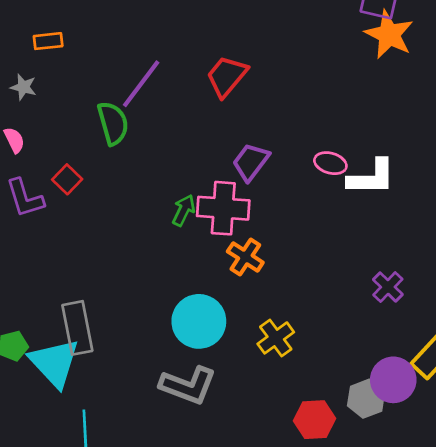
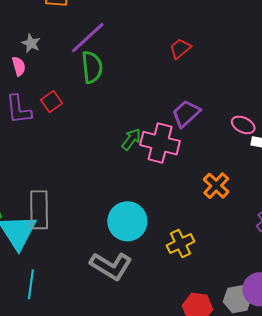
red trapezoid: (227, 76) -> (180, 49), size x0.7
purple line: (141, 84) -> (88, 38), moved
gray star: (23, 87) -> (31, 43), moved
orange cross: (245, 257) -> (216, 186), moved

